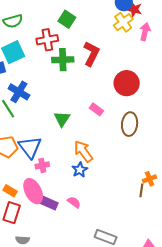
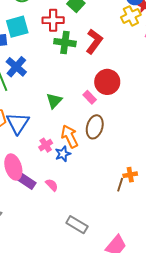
red circle: (127, 83) -> (107, 82), moved
brown ellipse: (130, 124) -> (95, 127), moved
pink cross: (42, 165) -> (46, 145), moved, turned -32

